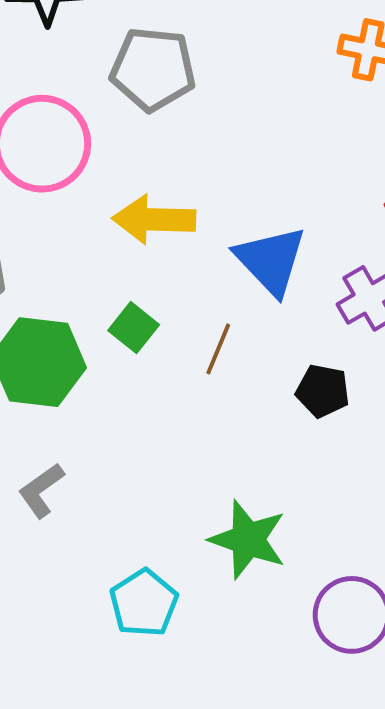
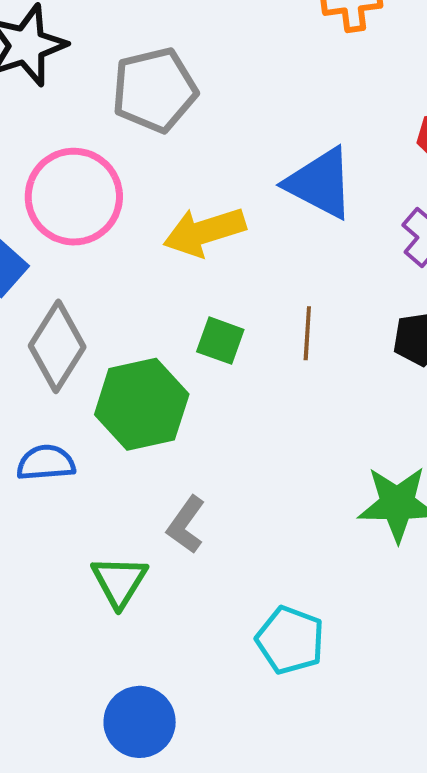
blue triangle: (271, 260) -> (320, 183), moved
cyan pentagon: (144, 603) -> (290, 640), moved

